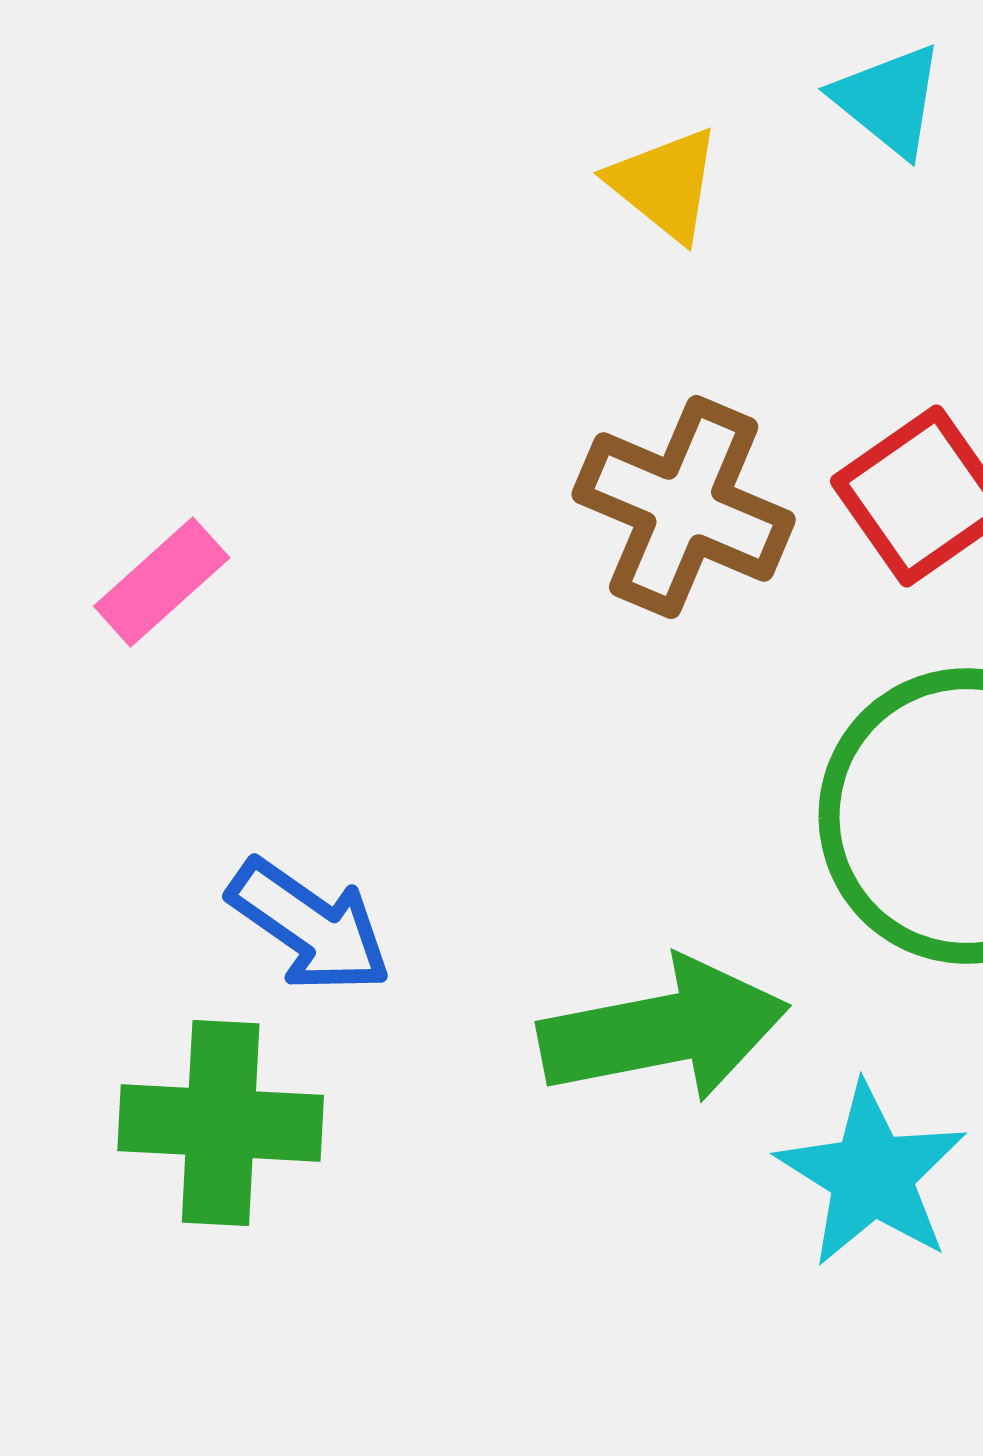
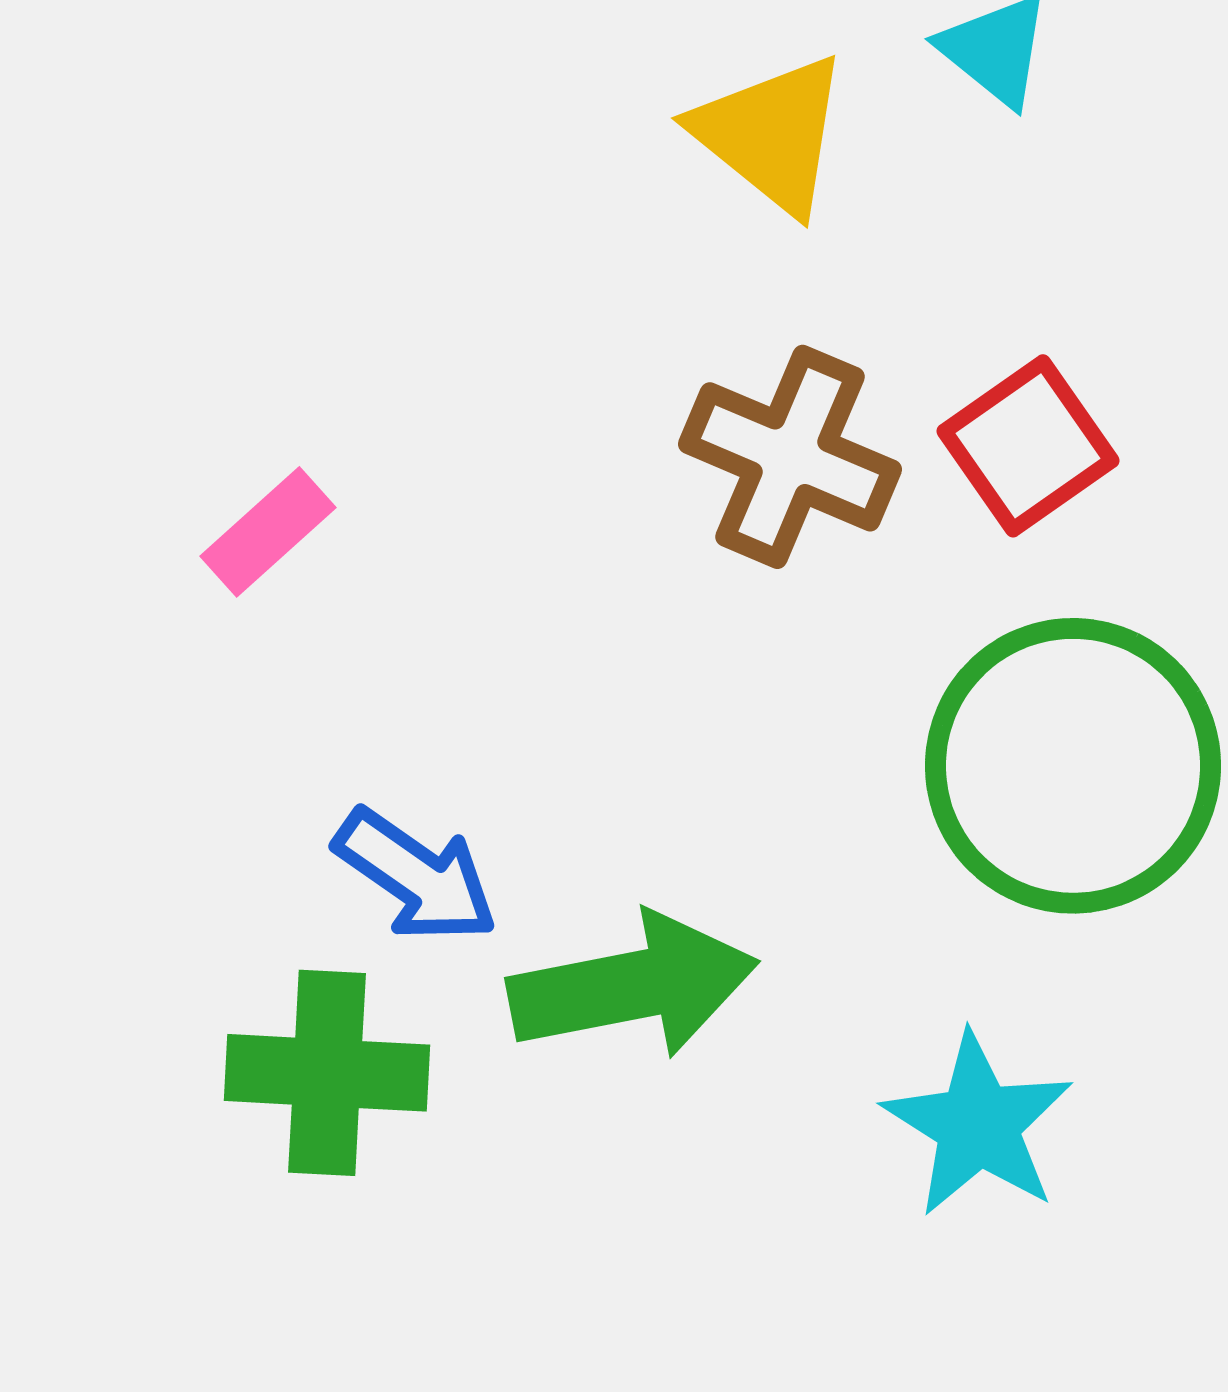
yellow triangle: (665, 184) -> (771, 134), size x1.4
green arrow: (664, 1030) -> (633, 986), moved

